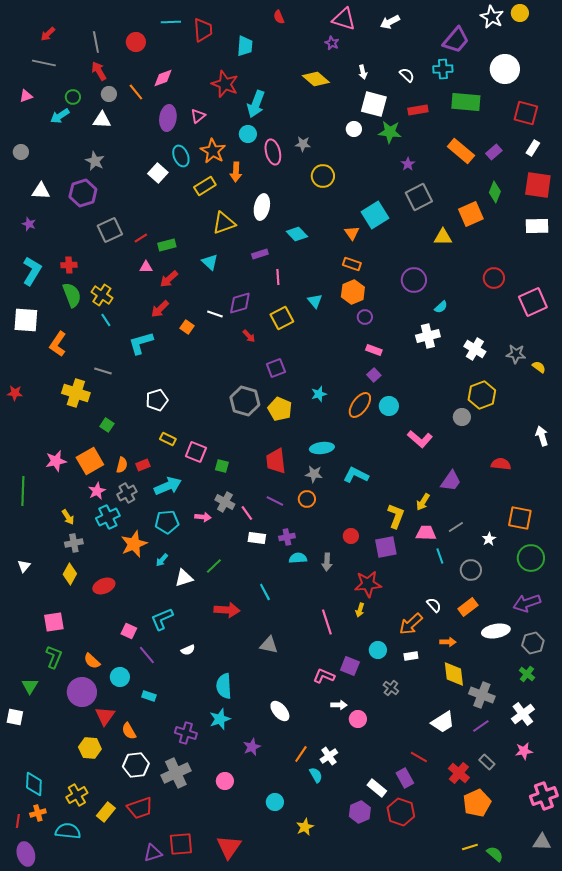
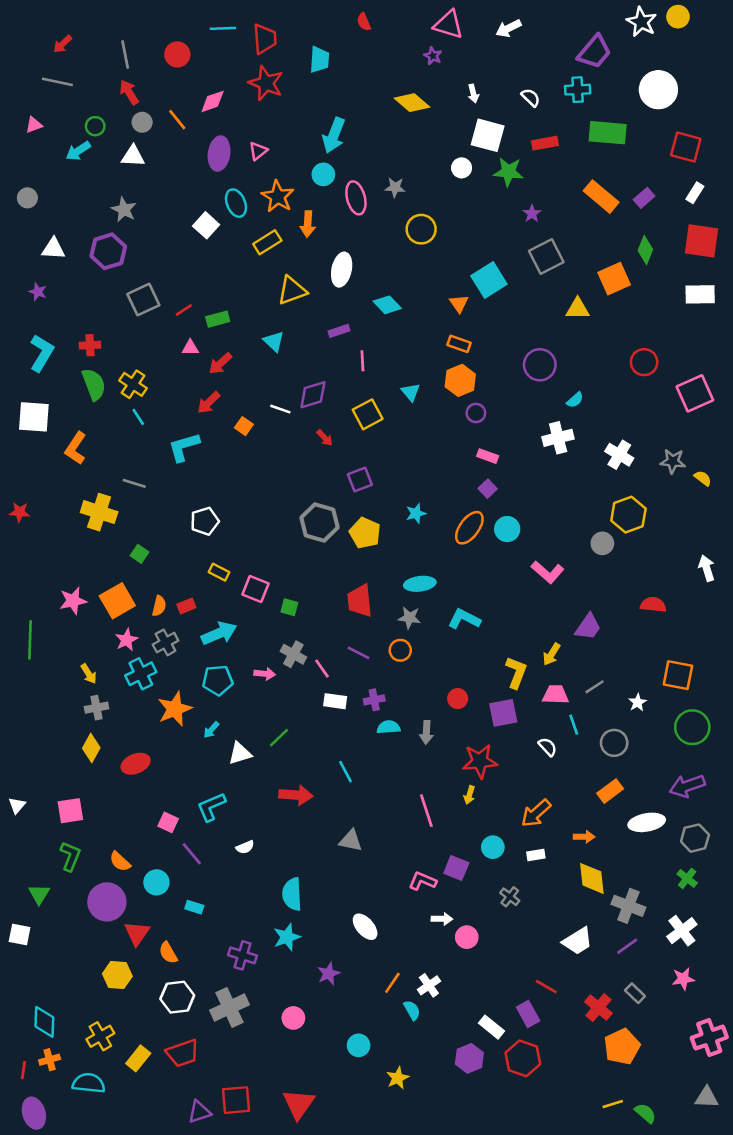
red star: (225, 84) -> (266, 83), moved
white triangle: (24, 566) -> (17, 805), moved
white semicircle: (434, 605) -> (548, 747), moved

